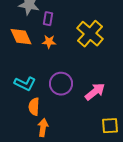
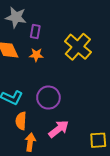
pink arrow: (95, 92) -> (59, 129), moved

